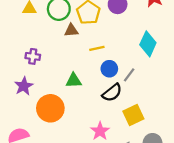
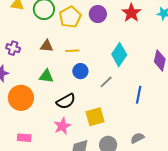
brown triangle: (71, 30) -> (47, 46), moved
gray line: (129, 75) -> (106, 82), moved
black semicircle: (112, 93) -> (66, 101), moved

